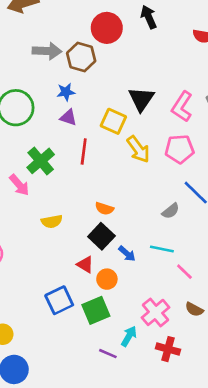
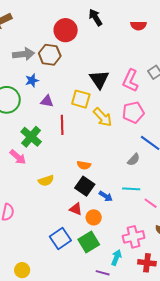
blue star: (66, 92) -> (32, 80), moved
pink cross: (156, 312) -> (134, 237), turned 35

